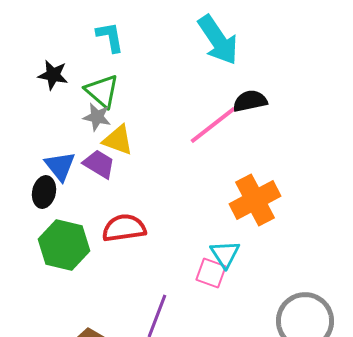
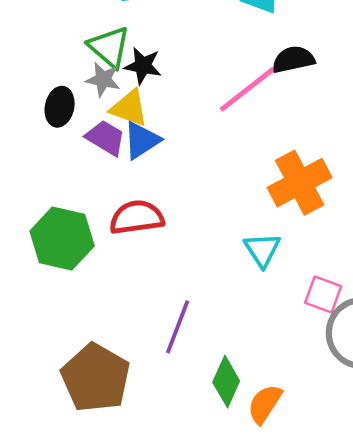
black star: (53, 75) -> (143, 66), moved
blue triangle: (60, 166) -> (142, 140), moved, turned 36
black ellipse: (44, 192) -> (60, 107), moved
pink square: (211, 273) -> (323, 294), moved

